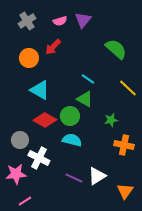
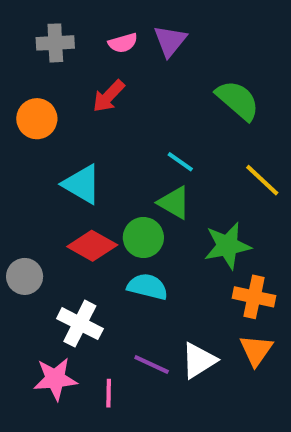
gray cross: (27, 21) -> (55, 43), turned 30
orange circle: (29, 58) -> (37, 119), moved
green star: (111, 120) -> (227, 246), size x1.6
gray circle: (20, 140) -> (25, 276), moved
pink star: (16, 174) -> (55, 379), moved
orange triangle: (125, 191) -> (256, 350), moved
pink line: (25, 201) -> (109, 393), moved, turned -56

